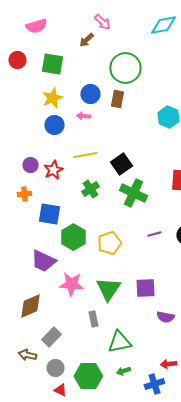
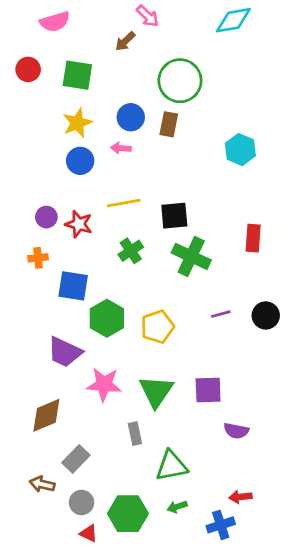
black square: (121, 164) -> (174, 216), turned 30
red star: (53, 170) -> (79, 224), turned -30

